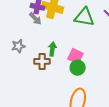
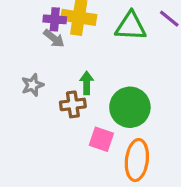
pink square: (75, 56) -> (101, 139), moved
green circle: (78, 68) -> (130, 107), size x1.6

